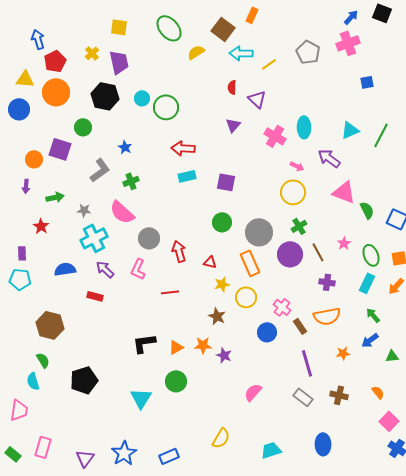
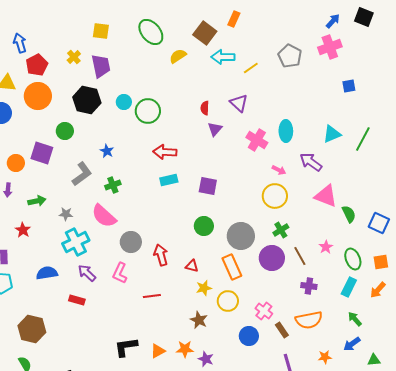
red semicircle: (232, 87) -> (205, 108), moved

